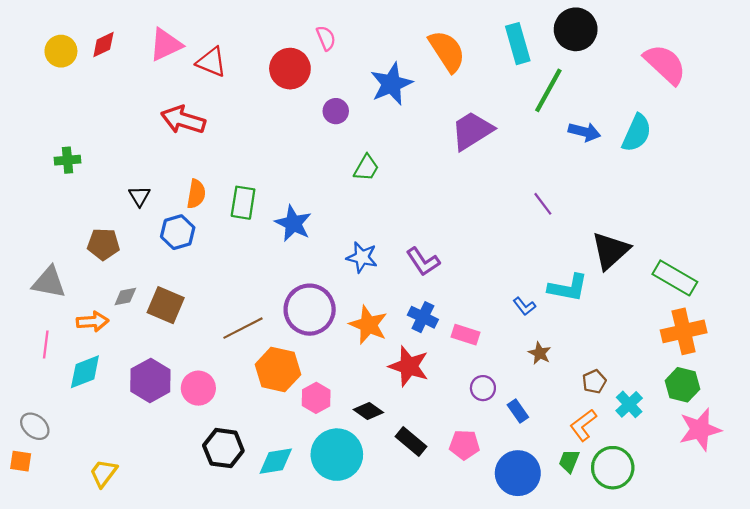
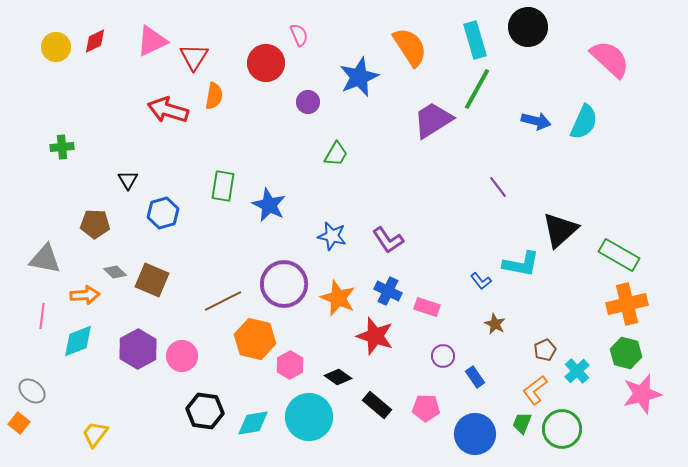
red triangle: (211, 62) -> (194, 57), turned 40
green line: (548, 90) -> (477, 89), moved
orange semicircle: (196, 194) -> (214, 96), moved
gray diamond: (125, 296) -> (115, 272), turned 55
orange square: (21, 461) -> (19, 423), turned 30

